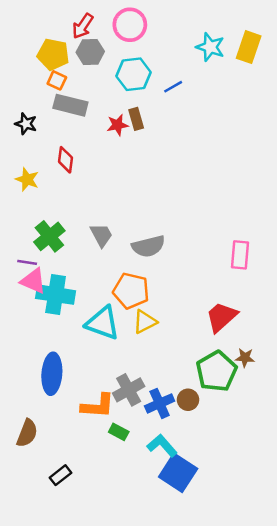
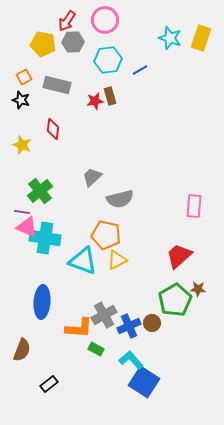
orange square: (57, 80) -> (24, 77), moved, turned 35
gray trapezoid: (101, 235) -> (92, 177), moved, turned -105

